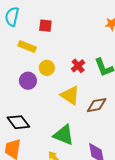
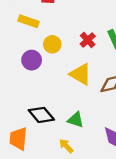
black diamond: (18, 122) -> (41, 115), moved
green triangle: (64, 135) -> (76, 120), size x0.7

